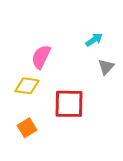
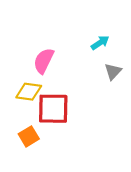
red square: (69, 104) -> (53, 109), moved

